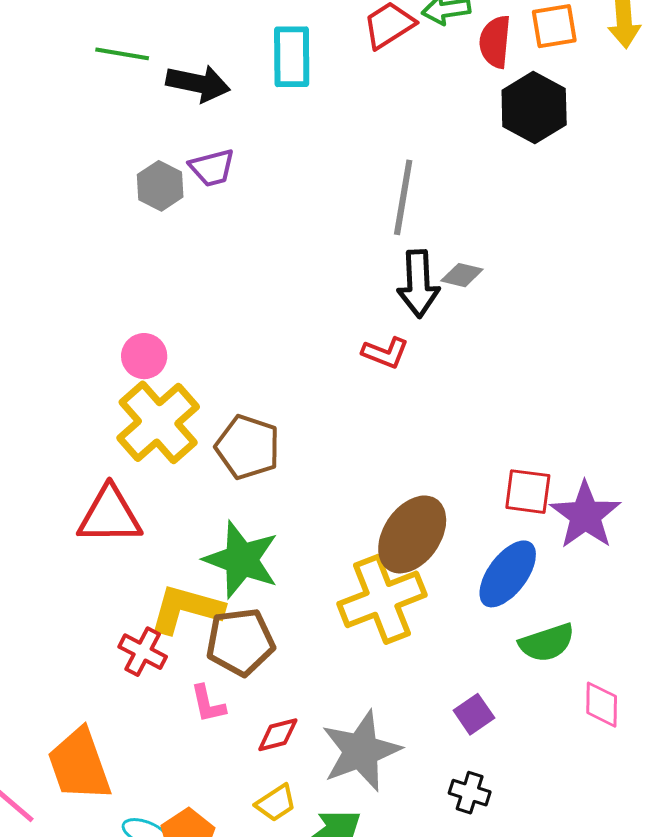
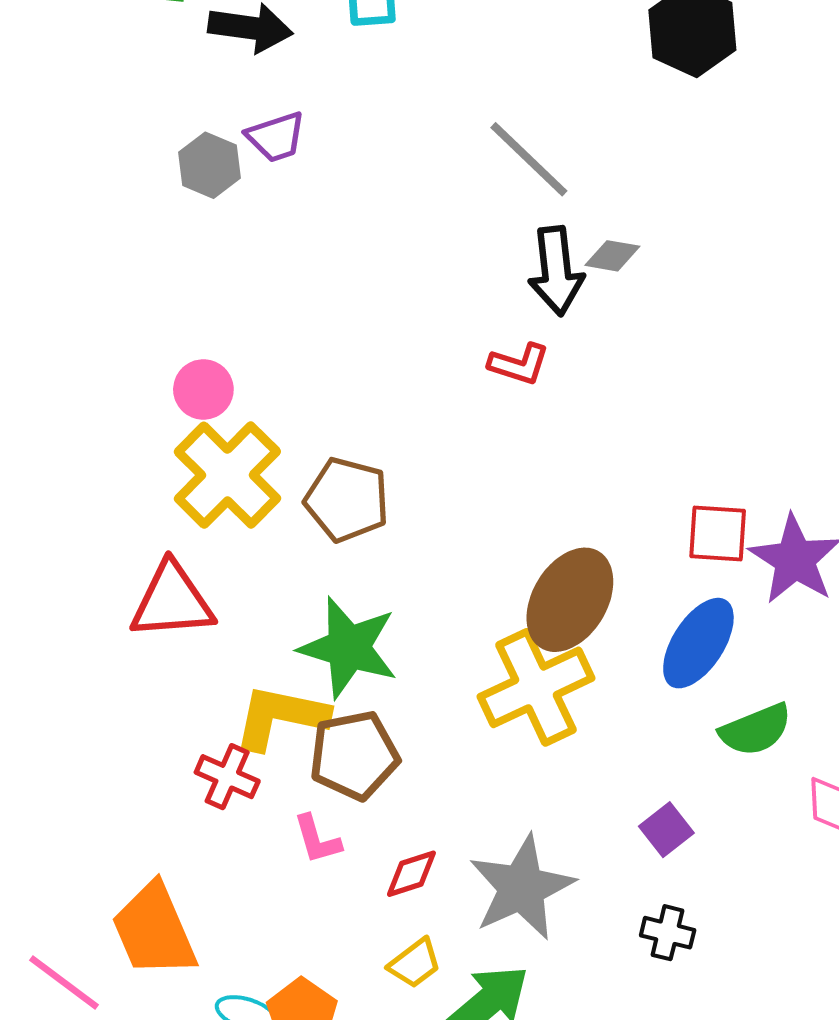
gray line: (403, 197) -> (529, 159), turned -52

